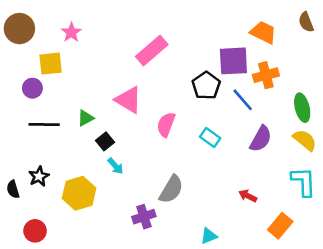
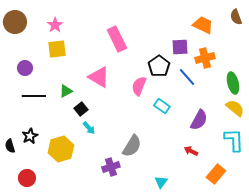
pink rectangle: (152, 51) -> (117, 39), turned -75
purple square: (233, 61) -> (180, 47), size x0.7
yellow square: (51, 64) -> (57, 49), moved
pink semicircle: (166, 124) -> (139, 86), moved
purple semicircle: (261, 139) -> (199, 120), moved
cyan triangle: (209, 236) -> (161, 182), turned -32

